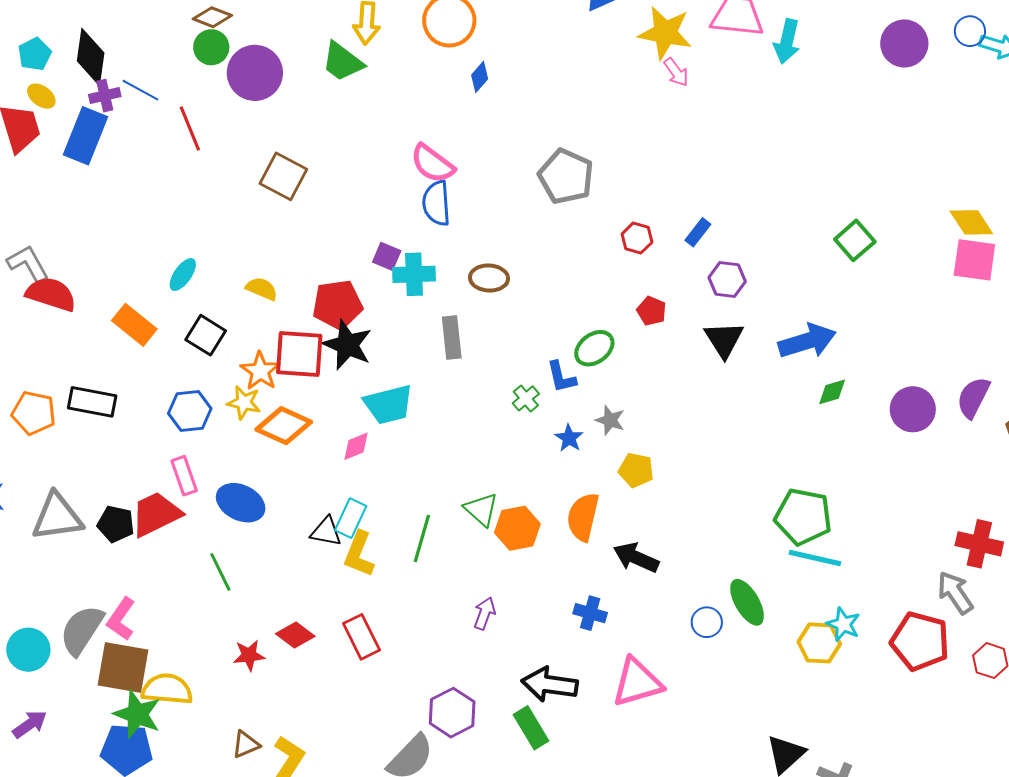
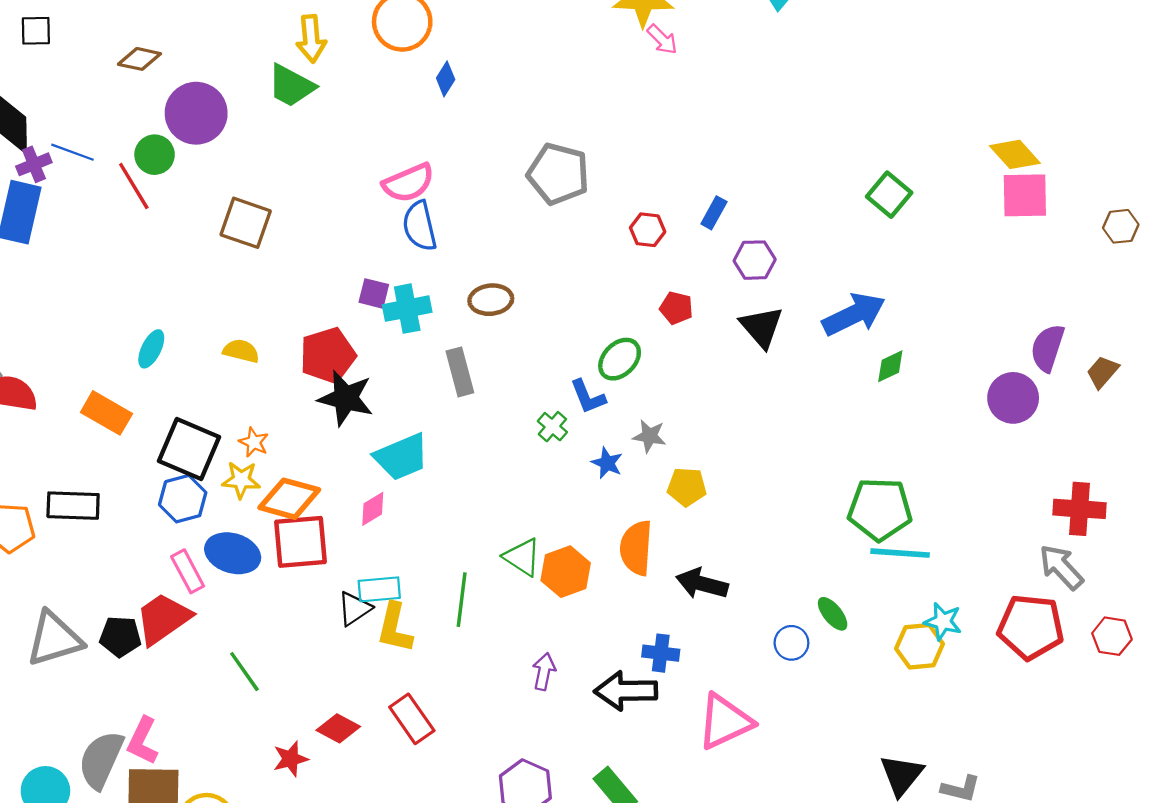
green circle: (211, 47) -> (155, 155), moved
pink semicircle: (432, 164) -> (408, 183), turned -51
black square: (206, 335) -> (189, 449), moved, size x1.4
red square: (299, 354) -> (300, 542), moved
orange star: (260, 371) -> (254, 442), size x0.7
purple circle: (913, 409) -> (1013, 398), moved
blue ellipse: (241, 503) -> (233, 553), moved
cyan rectangle: (351, 518) -> (379, 589), turned 69
black triangle: (326, 532) -> (354, 609), turned -36
green ellipse: (747, 602) -> (833, 614), size x0.7
black arrow: (550, 684) -> (626, 691), moved

